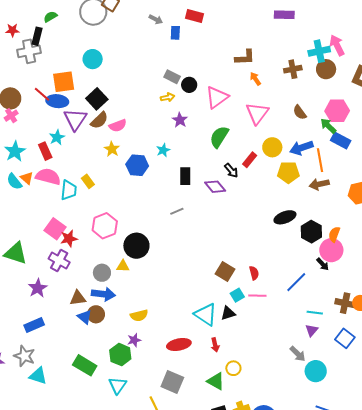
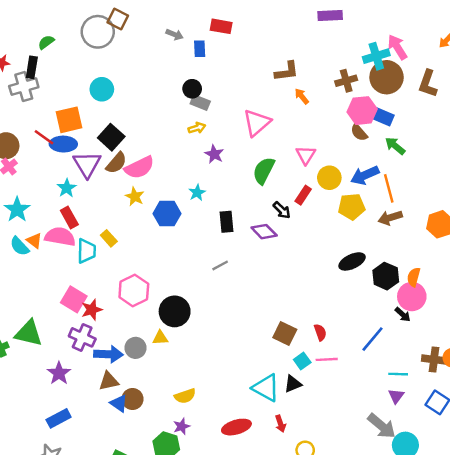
brown circle: (326, 69) -> (387, 77), size x1.4
black circle: (189, 85) -> (192, 89), moved
pink hexagon: (337, 111) -> (362, 111), moved
pink triangle: (257, 113) -> (306, 155), moved, size x0.7
pink semicircle: (118, 126) -> (139, 167), size x1.4
blue rectangle: (341, 140) -> (382, 116), moved
red rectangle: (45, 151) -> (69, 217), moved
blue arrow: (103, 294) -> (108, 354), moved
gray arrow: (298, 354) -> (382, 426), size x1.4

